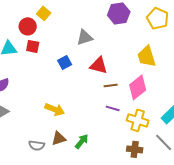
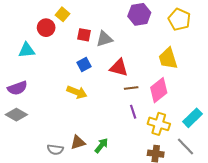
red square: (33, 46) -> (84, 35), moved
purple line: (113, 108) -> (133, 112), turned 56
yellow arrow: (55, 109) -> (77, 92), moved

